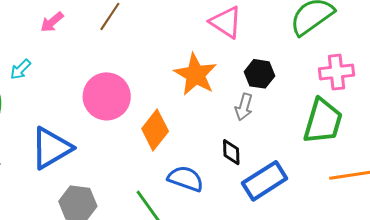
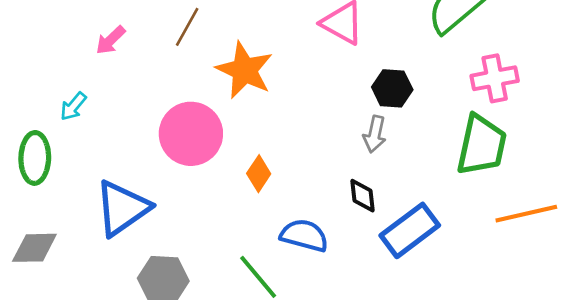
orange star: (195, 75) -> (244, 70), moved
orange diamond: (155, 130) -> (259, 174), size x0.7

